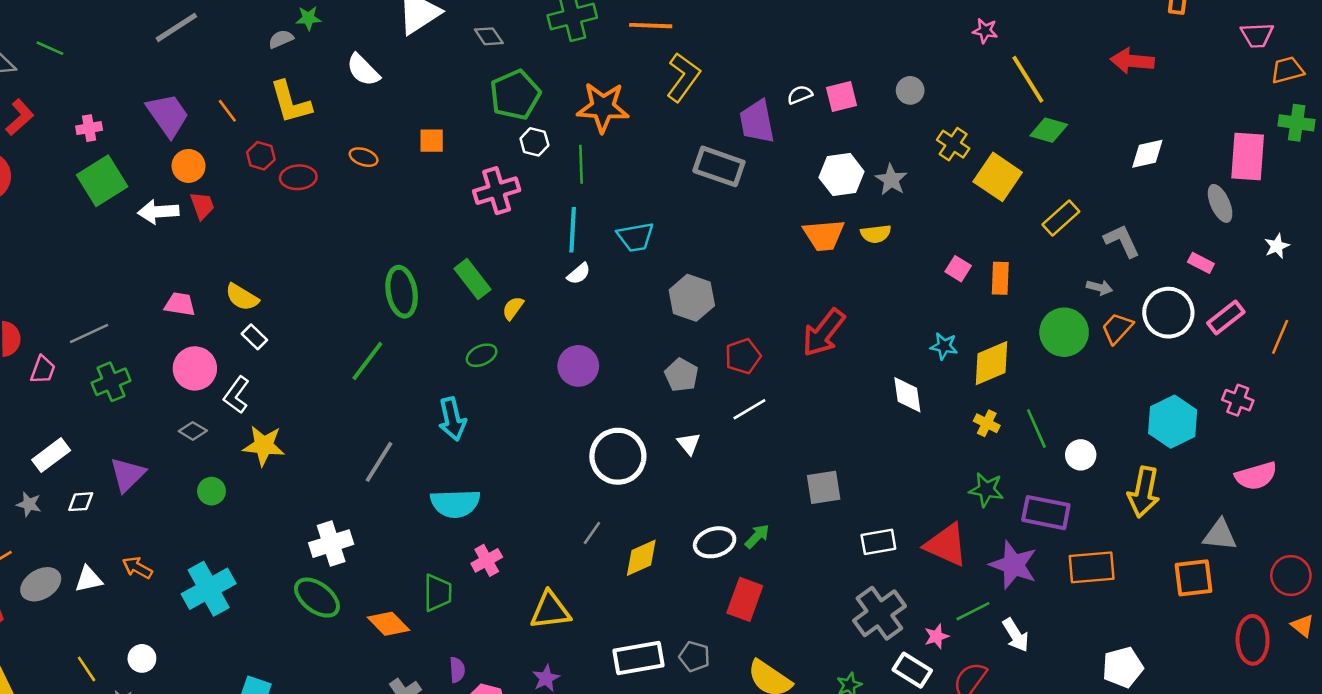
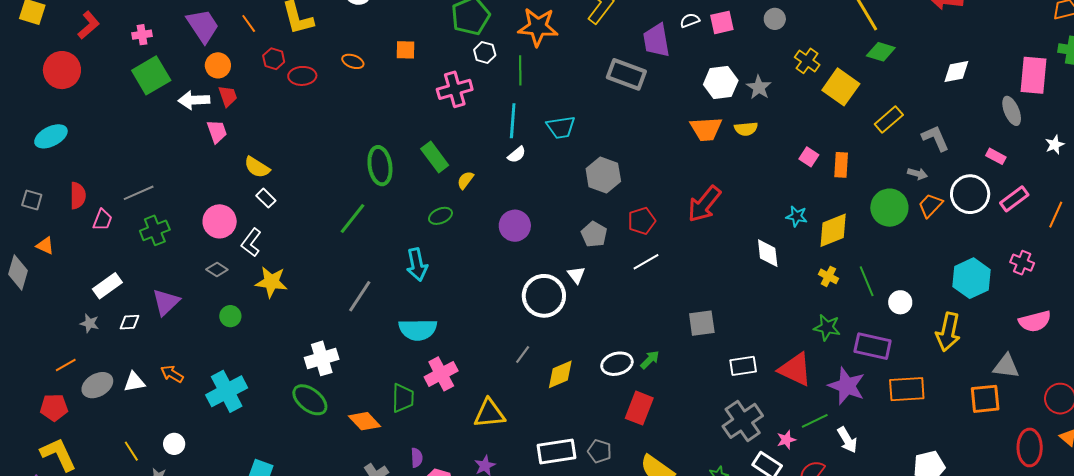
pink trapezoid: (180, 304) -> (217, 131), moved, turned 60
white triangle: (689, 444) -> (576, 275), moved
pink cross: (487, 560) -> (441, 374), size x1.4

